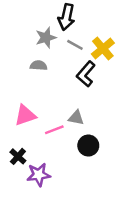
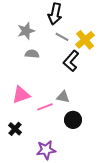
gray star: (46, 38) -> (26, 31), moved
purple star: (39, 175) -> (46, 150), moved

